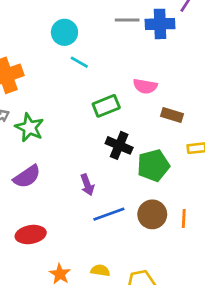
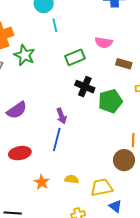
cyan line: (79, 62) -> (55, 25), turned 48
green star: (29, 128) -> (25, 55), moved
blue line: (109, 214) -> (57, 139), moved, turned -55
brown circle: (152, 214) -> (124, 160), moved

